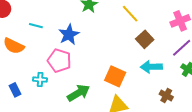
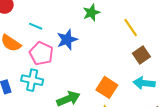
pink pentagon: (59, 61) -> (41, 53), moved
cyan cross: (40, 80) -> (32, 80), size x1.5

